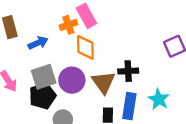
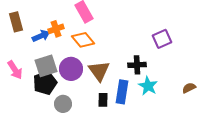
orange cross: (68, 25) -> (56, 29), moved
orange diamond: (85, 47) -> (83, 40), turned -40
black cross: (128, 71) -> (137, 65), moved

